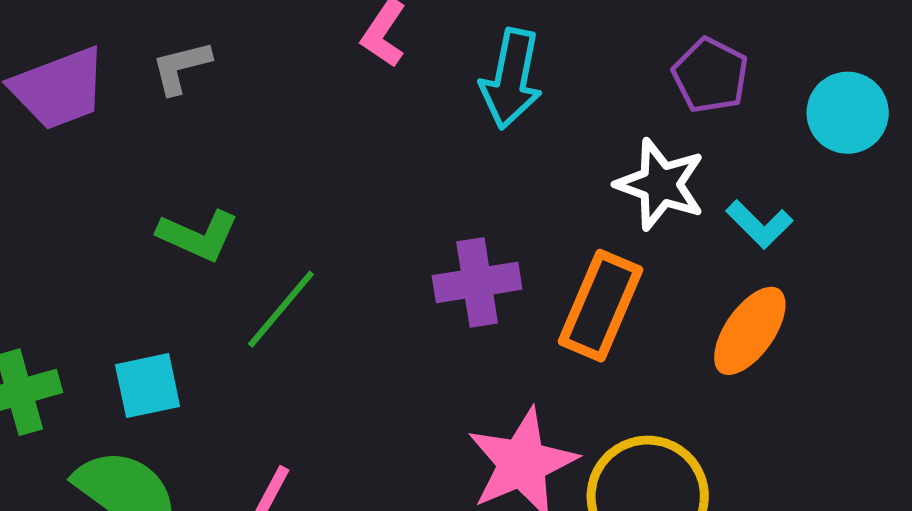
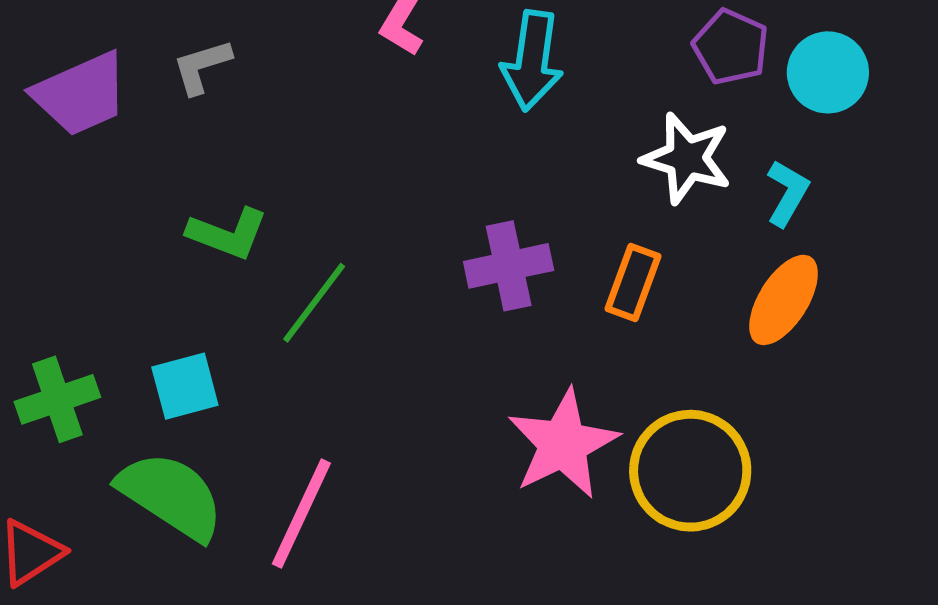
cyan circle: (848, 113) -> (828, 72), moved
cyan L-shape: (759, 224) -> (787, 193), turned -102
orange rectangle: (600, 306) -> (633, 282), size x0.7

